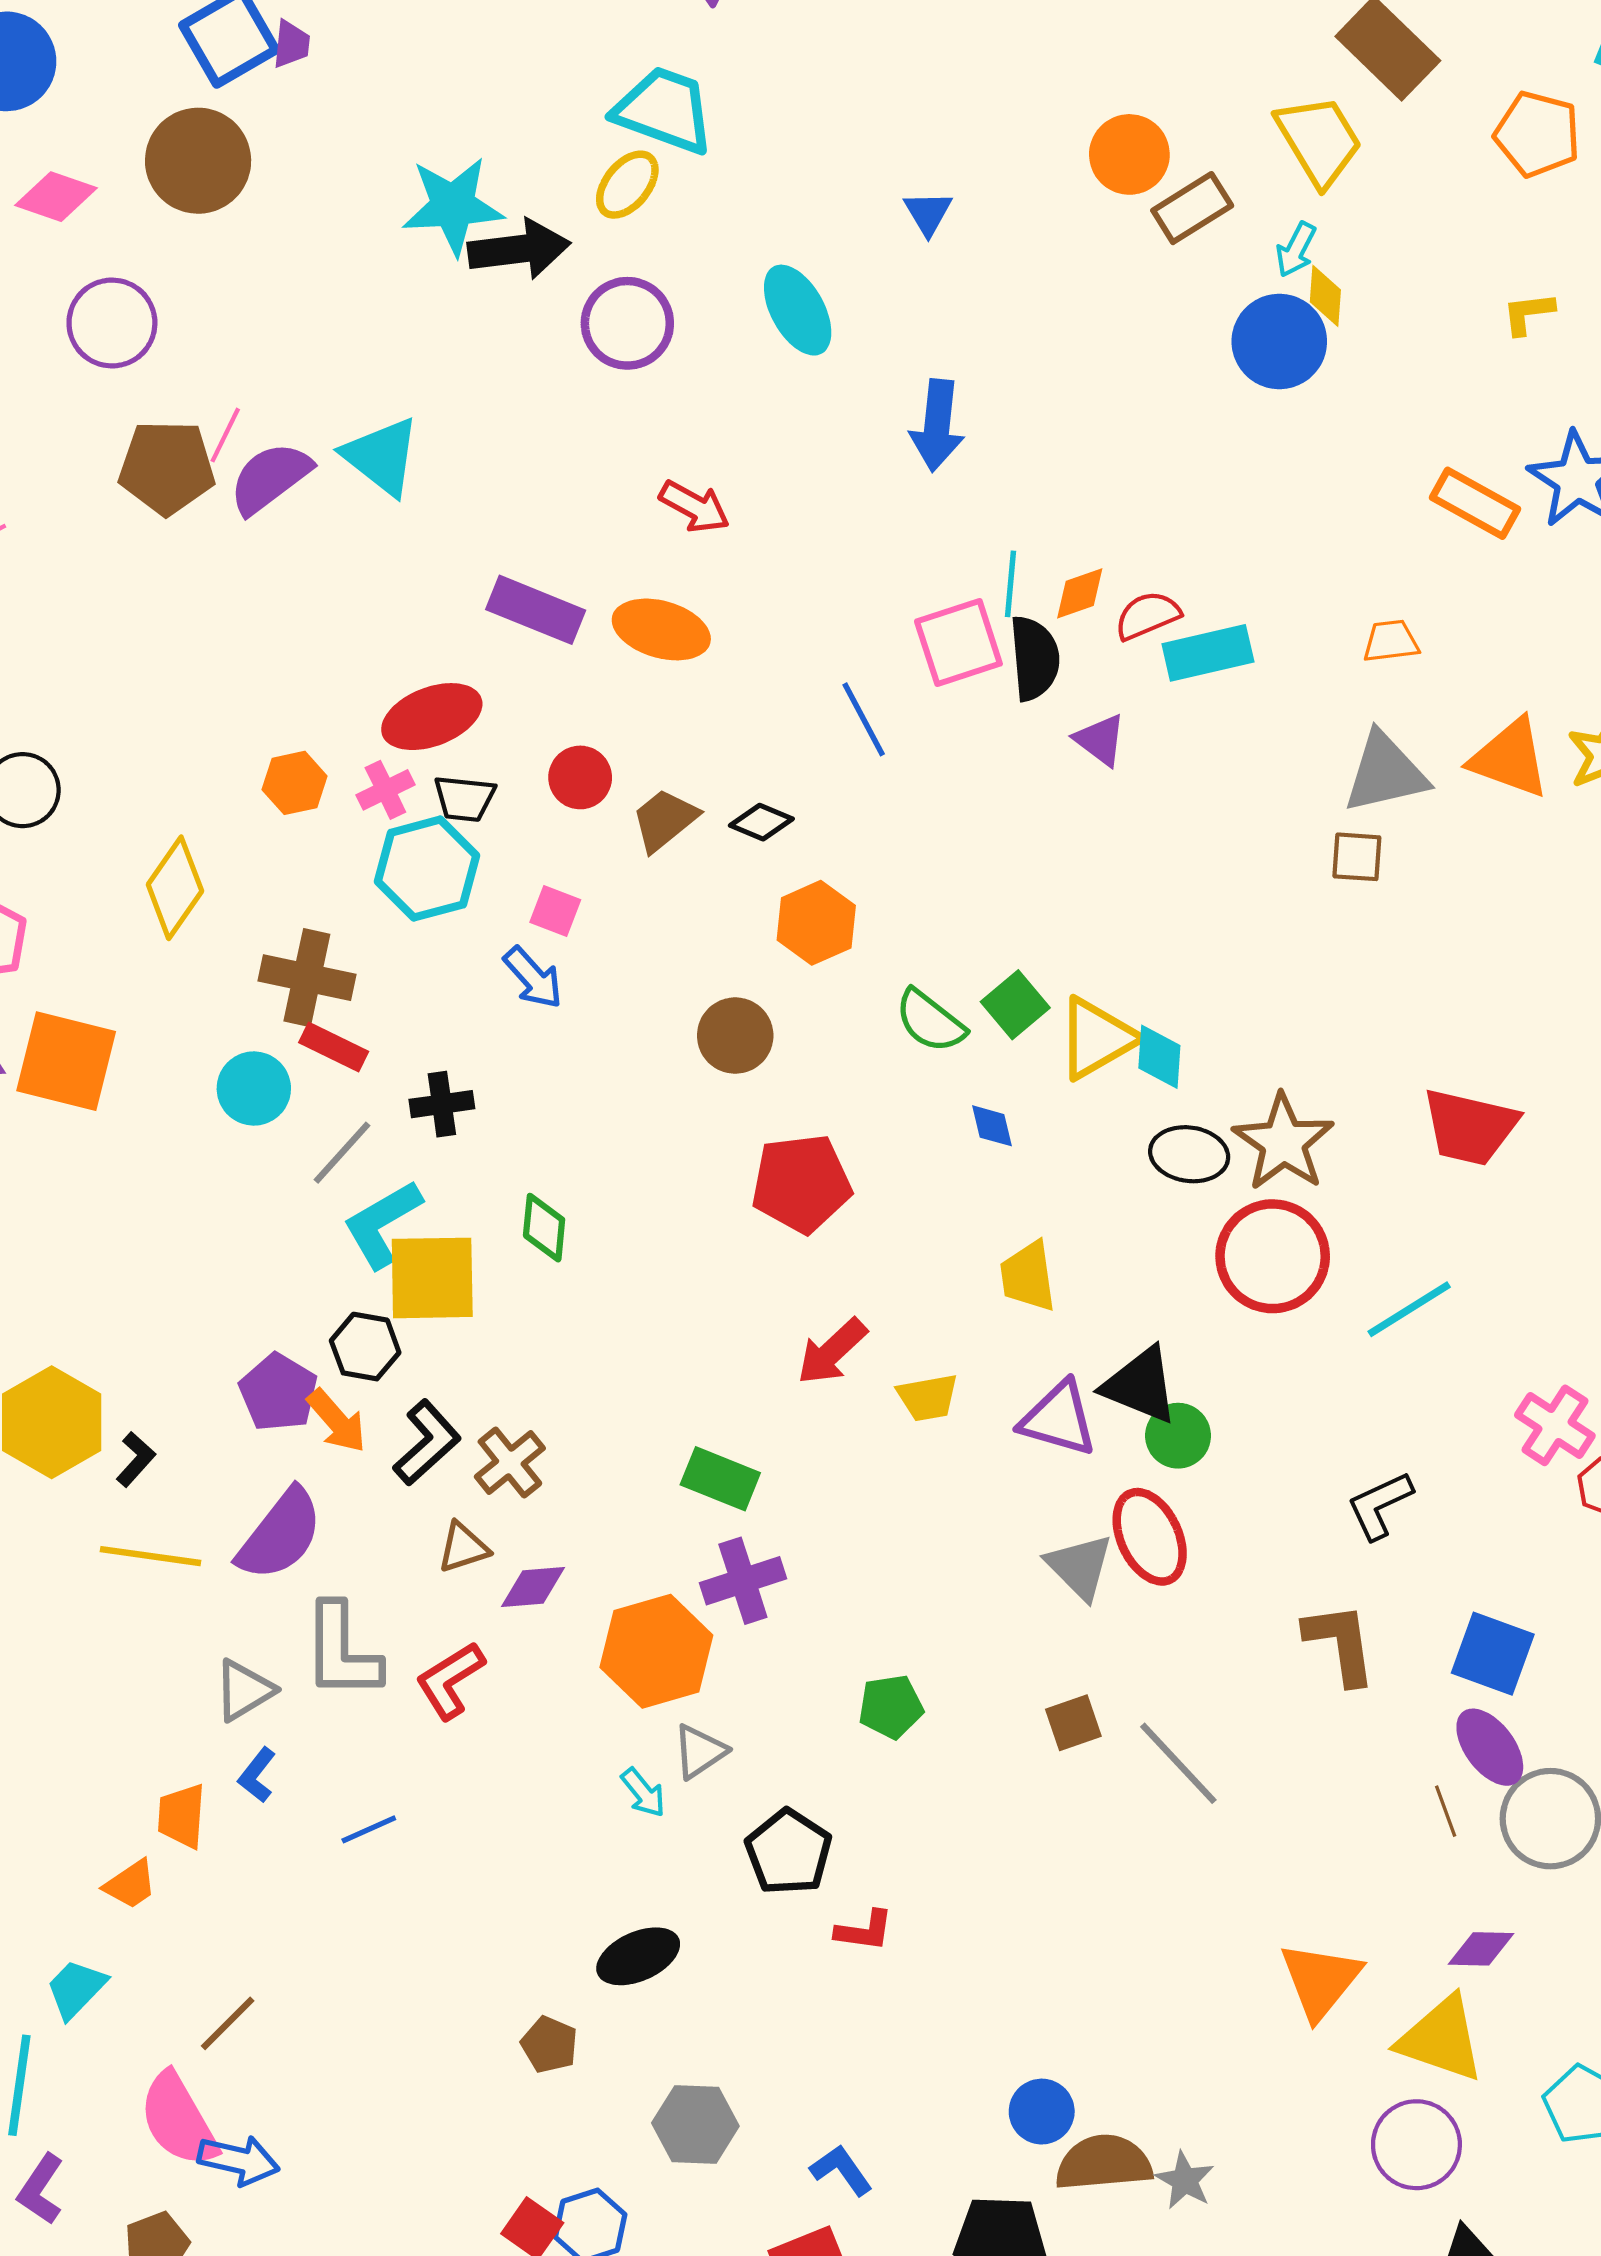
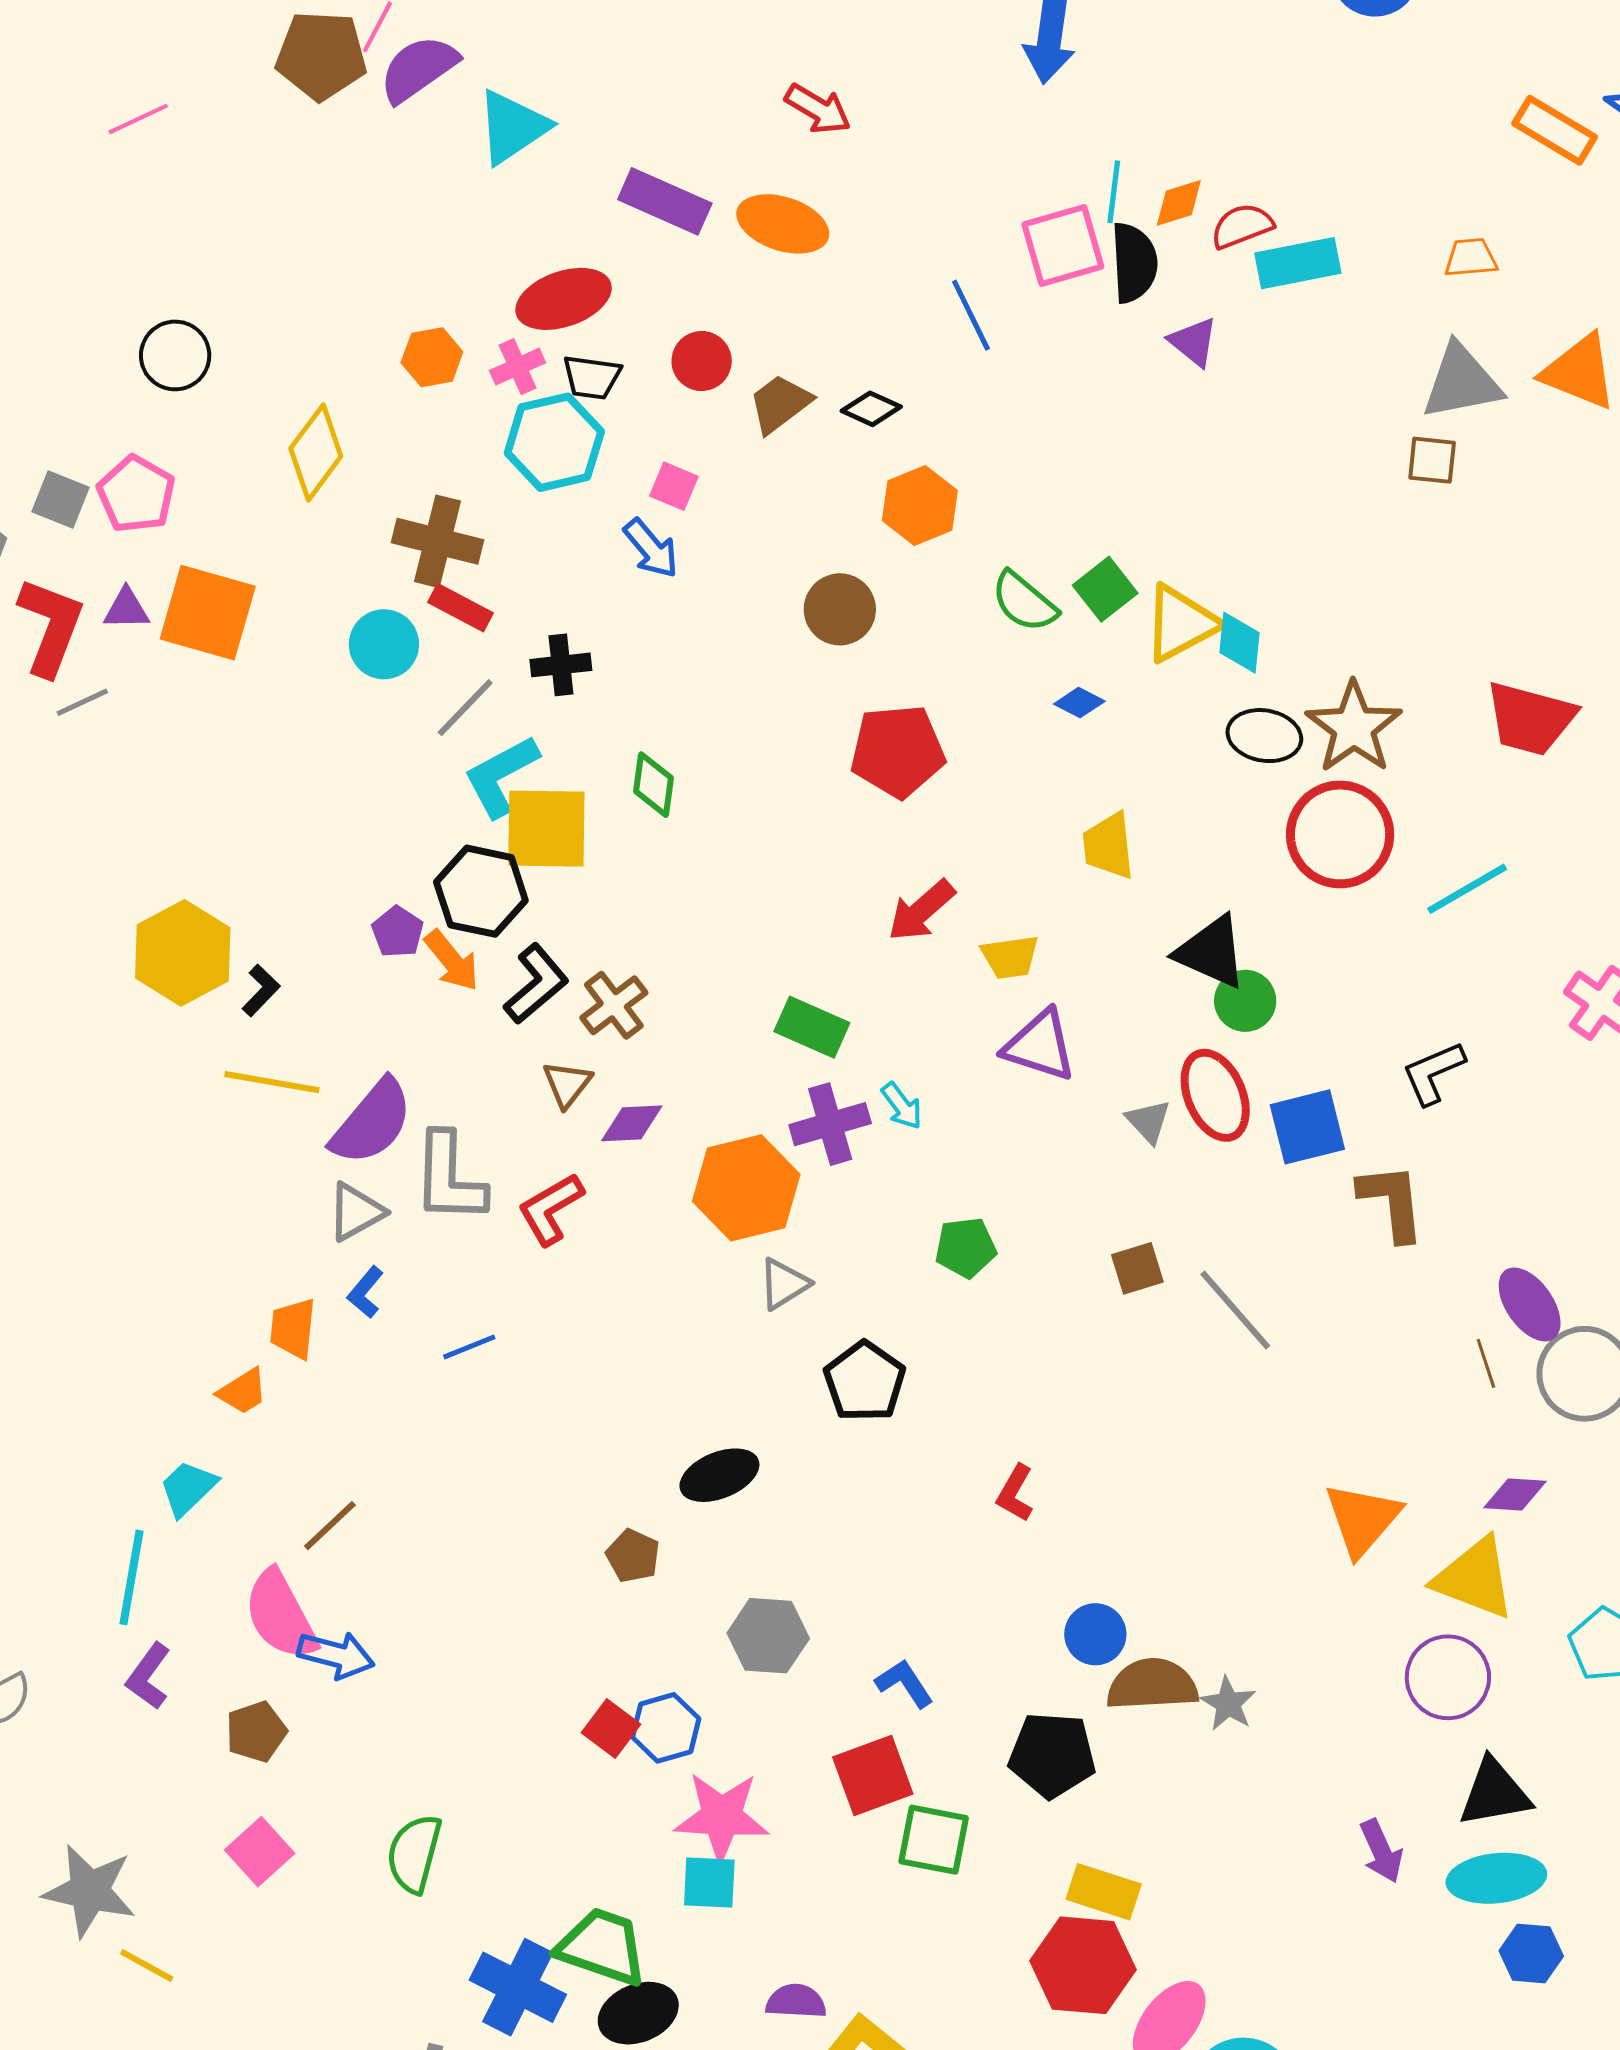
cyan triangle: (382, 456) -> (513, 127), moved, turned 46
blue diamond: (992, 1126) -> (1079, 703), turned -51
black hexagon: (365, 1347) -> (481, 891), size x1.4
purple pentagon: (278, 1392) -> (398, 932), size x0.7
purple triangle: (1058, 1419) -> (1040, 1046), moved
purple semicircle: (280, 1535) -> (372, 1122), moved
brown triangle: (463, 1547) -> (567, 1084), turned -36
gray triangle: (1080, 1567) -> (1148, 1121), size x0.7
blue square: (1493, 1654) -> (1307, 1127), moved, turned -36
cyan arrow: (643, 1793) -> (902, 1106), moved
red L-shape: (864, 1931) -> (1015, 1493), moved, turned 110

